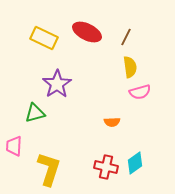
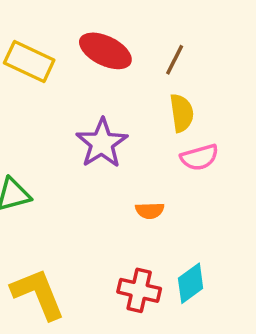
purple star: (57, 84) -> (102, 143), moved
yellow L-shape: (49, 169) -> (38, 294), turned -40

